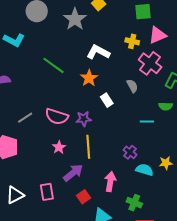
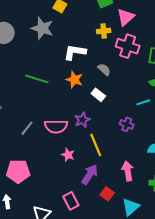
gray semicircle: (132, 86) -> (104, 69), moved
gray line: (25, 118) -> (27, 128), moved
purple cross: (130, 152) -> (127, 124), moved

